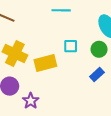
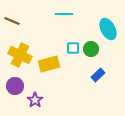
green circle: (99, 49) -> (91, 49), moved

